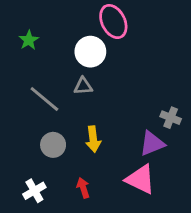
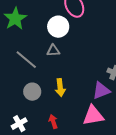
green star: (29, 40) -> (15, 19), size x1.6
pink triangle: (141, 179) -> (93, 116), turned -35

